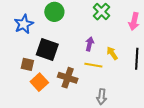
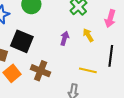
yellow arrow: (112, 53) -> (88, 35), moved
yellow line: (93, 65) -> (88, 70), moved

